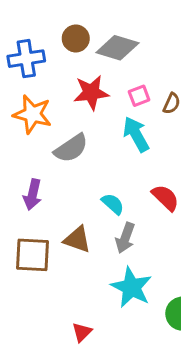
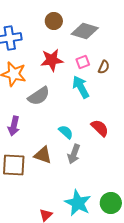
brown circle: (76, 38) -> (54, 21), moved
gray diamond: (117, 48) -> (85, 31), moved
cyan star: (131, 287) -> (78, 203), moved

